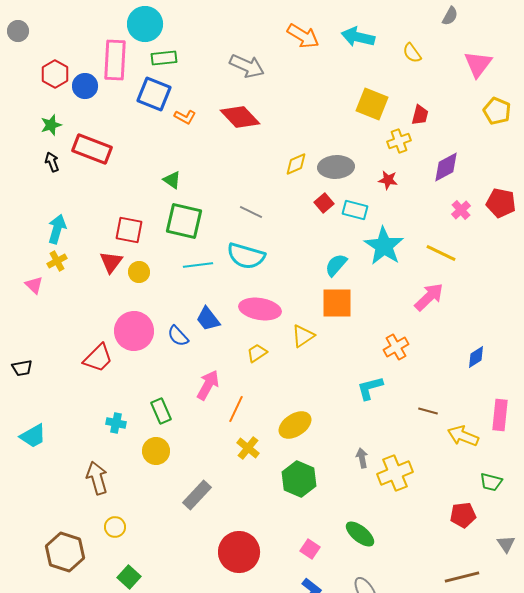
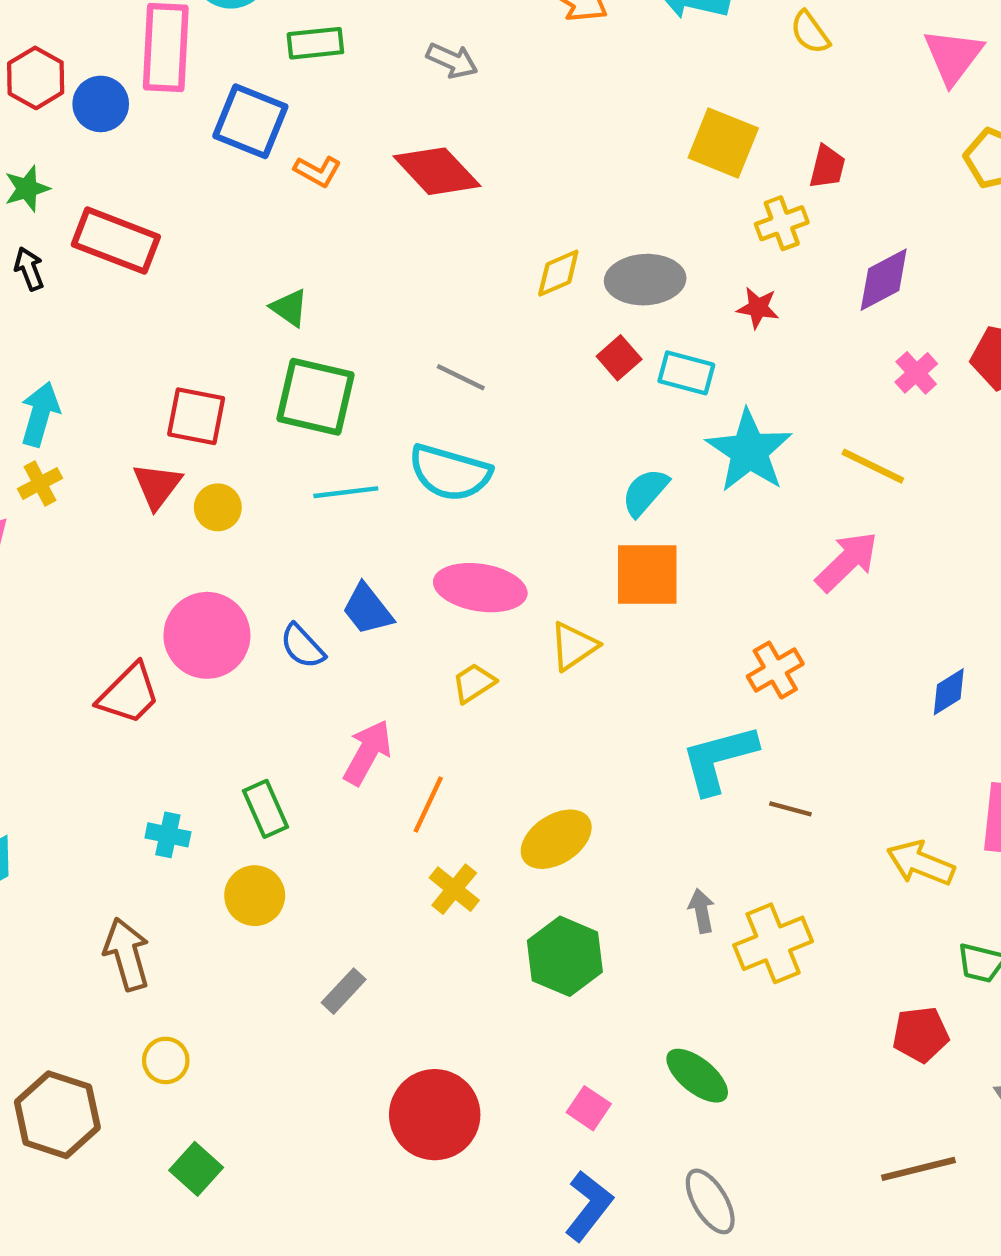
green rectangle: (164, 58) -> (315, 43), moved
gray arrow: (247, 66) -> (452, 61), size x0.7
cyan L-shape: (370, 388) -> (719, 759), size x1.4
brown line: (428, 411) -> (790, 809), moved
gray rectangle: (197, 495) -> (344, 991), size x0.7

